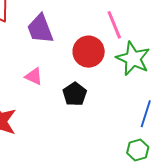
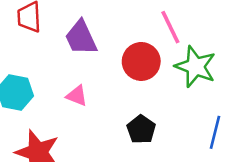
black pentagon: (75, 94) -> (141, 129), moved

